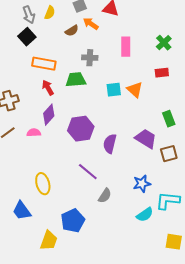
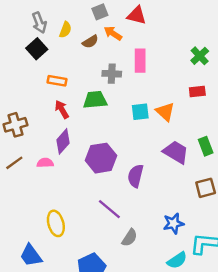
yellow semicircle: (50, 13) -> (65, 30), moved
pink rectangle: (126, 47) -> (140, 61), moved
orange rectangle: (44, 64) -> (57, 81), size x0.7
purple trapezoid: (146, 139) -> (176, 152), moved

